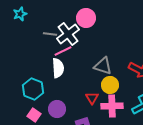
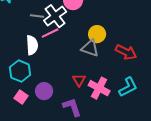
white semicircle: (58, 68) -> (32, 45), moved
yellow circle: (110, 85) -> (97, 34), moved
pink cross: (112, 106) -> (99, 88), turned 30

